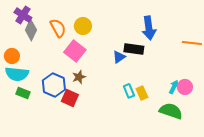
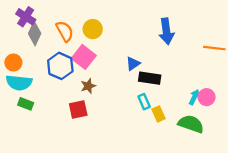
black rectangle: (134, 49) -> (150, 78), moved
blue hexagon: (54, 85) -> (60, 66), moved
yellow rectangle: (142, 93) -> (159, 114), moved
red square: (70, 98) -> (78, 109), turned -36

